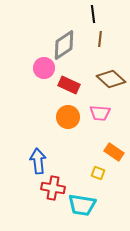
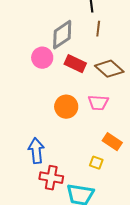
red rectangle: (69, 85) -> (75, 64), moved

